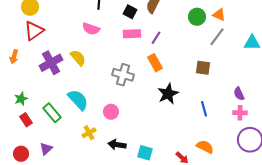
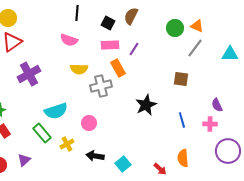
yellow semicircle: (78, 58) -> (79, 69), moved, turned 132
orange rectangle: (155, 63) -> (118, 68), moved
gray cross: (123, 75) -> (101, 86), turned -30
cyan semicircle: (78, 100) -> (56, 111), turned 115
green rectangle: (52, 113) -> (42, 133), moved
pink cross: (240, 113) -> (210, 124), moved
orange semicircle: (205, 147) -> (183, 158), turned -120
cyan square: (145, 153) -> (123, 164), turned 35

